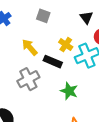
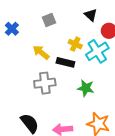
gray square: (43, 16) -> (49, 20), turned -32
gray cross: (28, 79) -> (45, 83), turned 30

